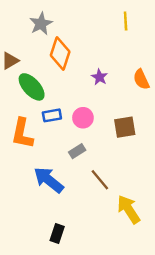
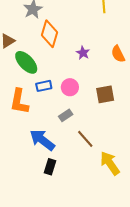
black rectangle: (57, 233) -> (50, 167), moved

